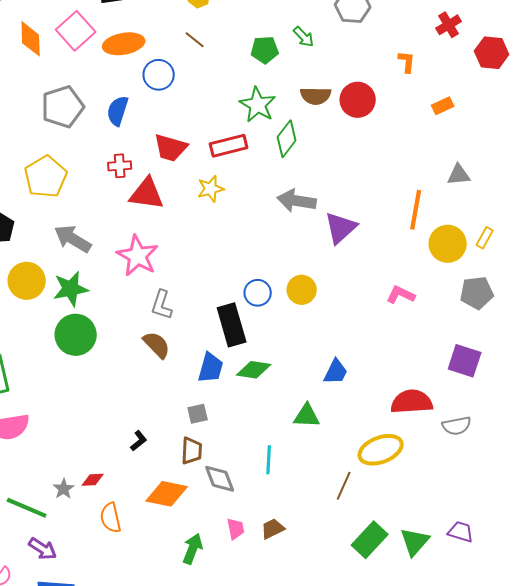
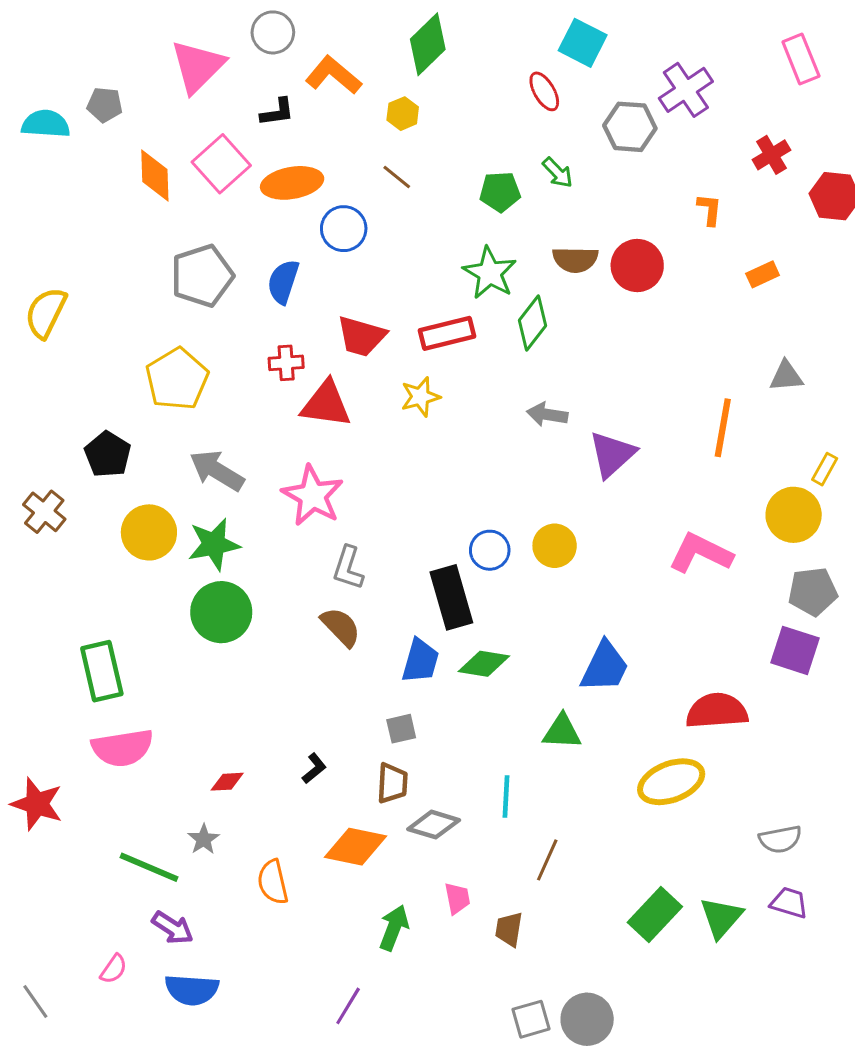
gray arrow: (297, 201) -> (547, 414), size x0.7
yellow circle: (448, 244) -> (794, 515), moved
gray pentagon: (477, 293) -> (813, 591), moved
pink L-shape: (401, 295) -> (701, 553), size x1.5
blue trapezoid: (336, 372) -> (605, 667), size x1.4
gray semicircle: (457, 426) -> (780, 839), moved
gray diamond: (220, 479) -> (434, 825), turned -52
red diamond: (93, 480) -> (227, 782), moved
brown line: (344, 486) -> (547, 860), moved
brown trapezoid: (273, 529) -> (509, 929), moved, turned -55

